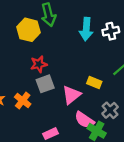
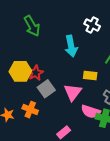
cyan arrow: (86, 29) -> (71, 46), moved
yellow hexagon: (28, 30) -> (20, 71), moved
white cross: (111, 31) -> (92, 25), turned -35

